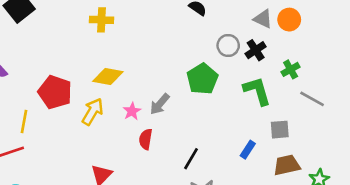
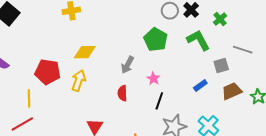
gray line: (312, 99) -> (243, 50), moved
pink star: (132, 111) -> (153, 79), moved
blue rectangle: (248, 150) -> (200, 86), turned 32

